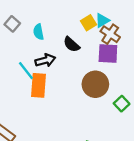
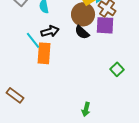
black semicircle: (71, 44) -> (82, 32), moved
brown circle: (95, 84) -> (83, 14), moved

